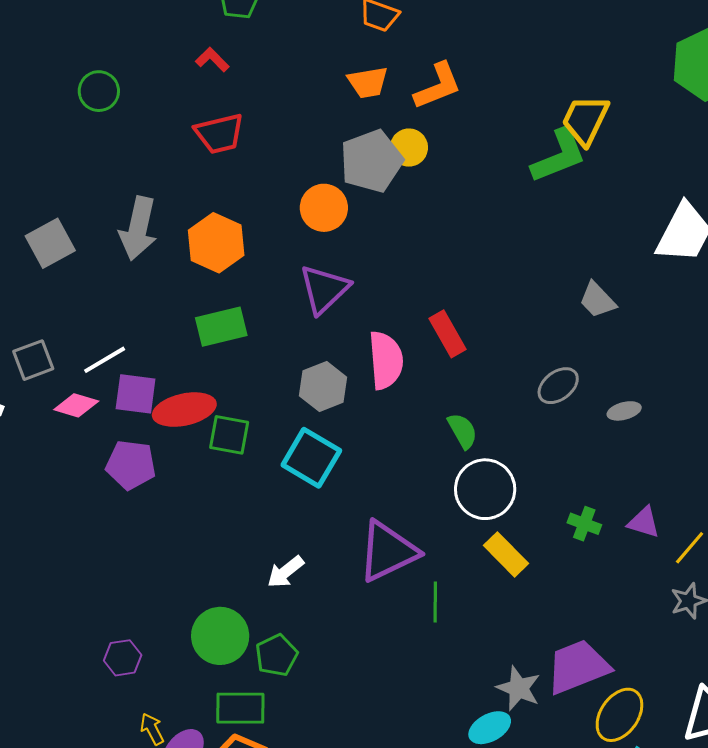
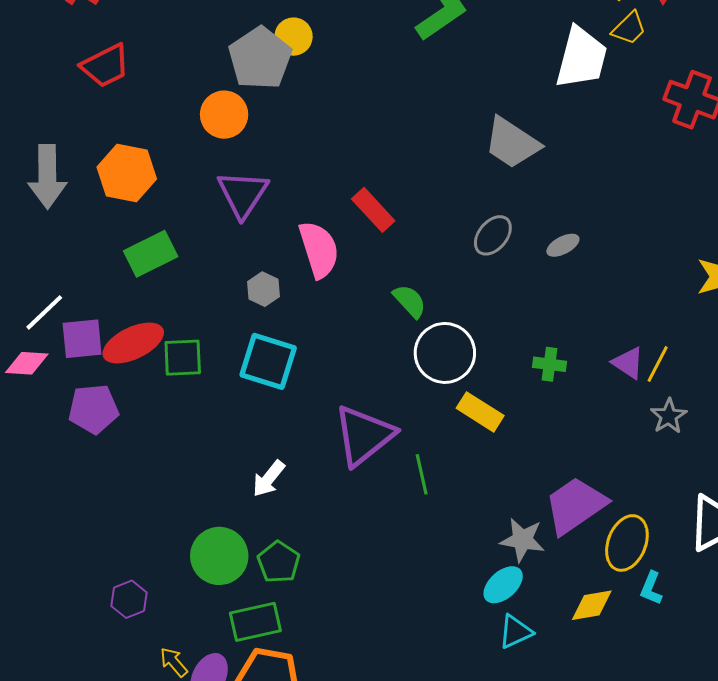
gray trapezoid: (597, 300) -> (512, 143), size x1.5
gray hexagon: (323, 386) -> (264, 289), size x0.7
purple triangle: (644, 522) -> (628, 363), moved, turned 30

